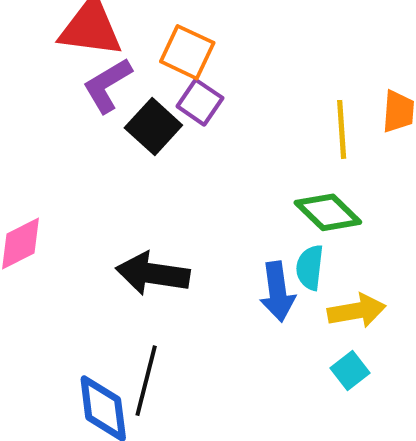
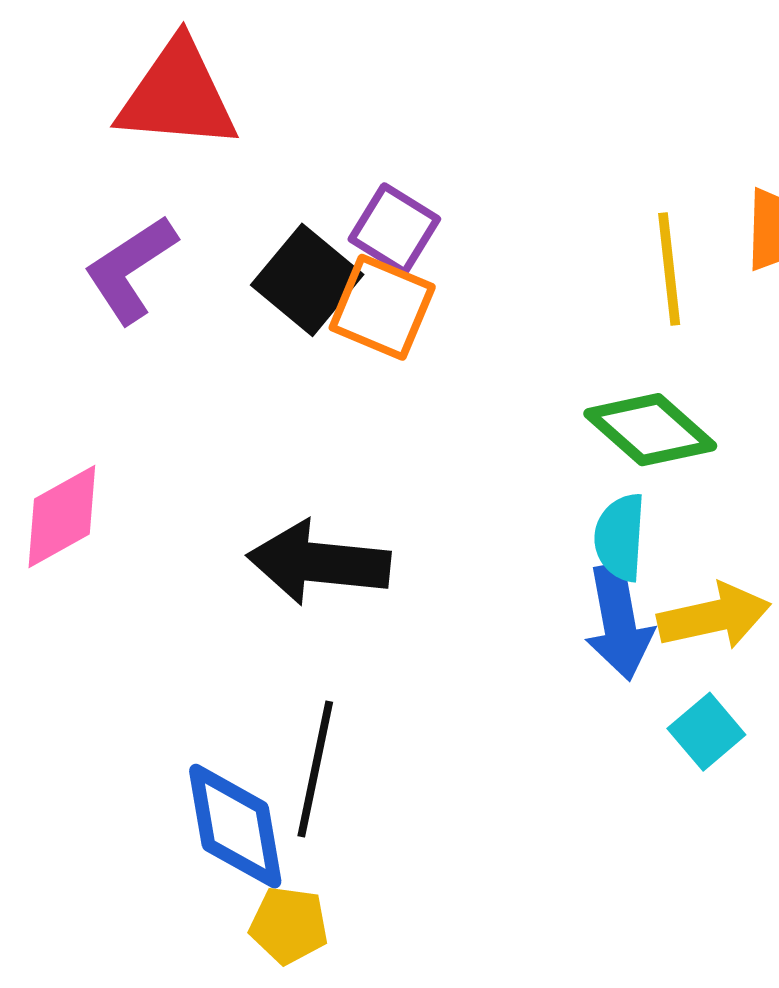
orange square: (187, 52) -> (382, 307), moved
purple L-shape: (107, 85) -> (130, 269), moved
blue arrow: (277, 292) -> (619, 622), moved

